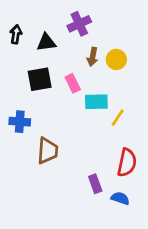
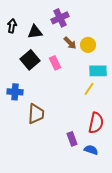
brown arrow: (93, 57) -> (70, 43), turned -56
black square: (40, 79) -> (30, 60), turned -30
cyan rectangle: (96, 102) -> (98, 71), moved

